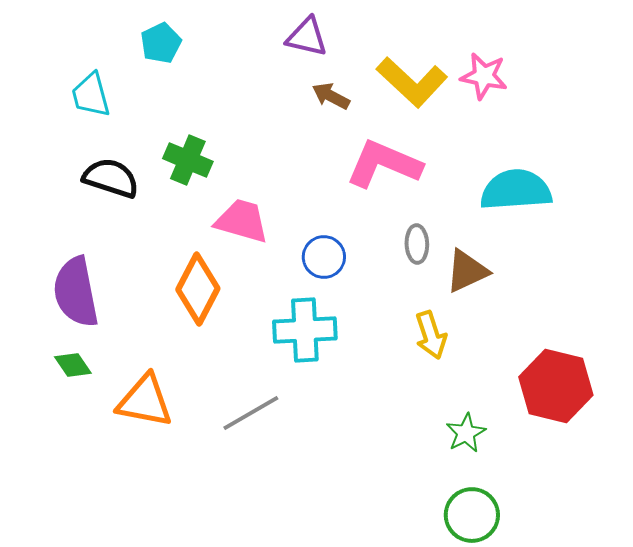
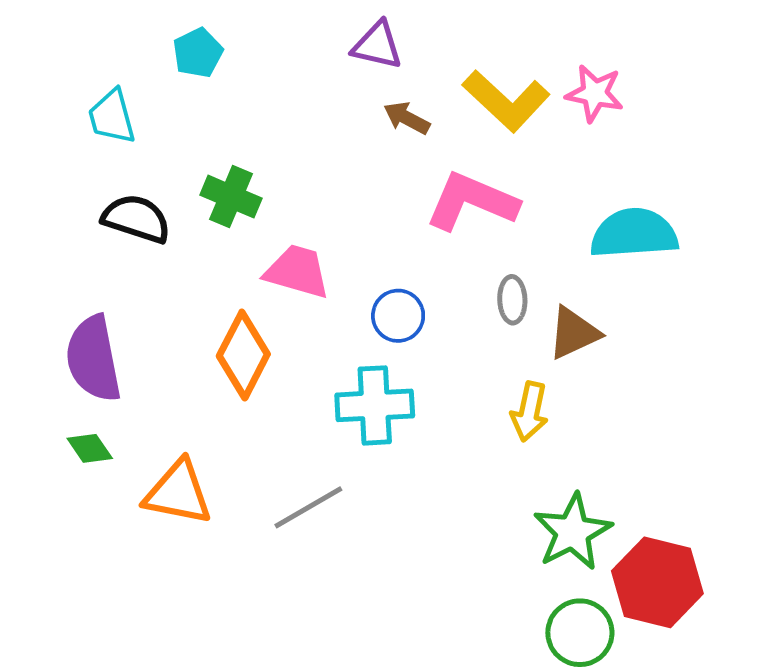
yellow arrow: (431, 335) -> (530, 412), turned 30
red hexagon: (556, 386) -> (657, 582), moved
green star: (466, 433) -> (573, 532), size x1.6

